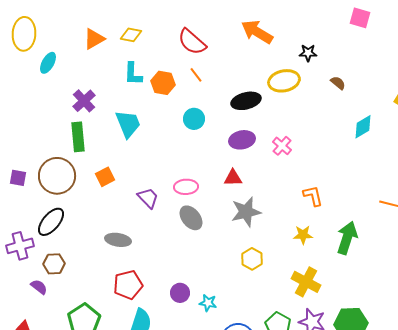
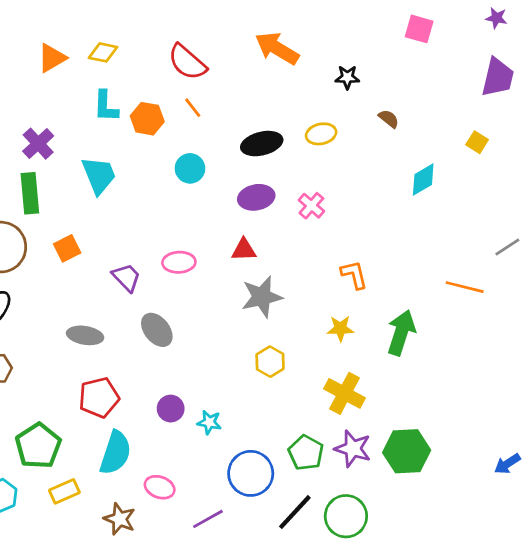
yellow ellipse: (284, 81) -> (321, 134), moved, size x0.7
gray ellipse: (191, 218) -> (157, 330), moved

